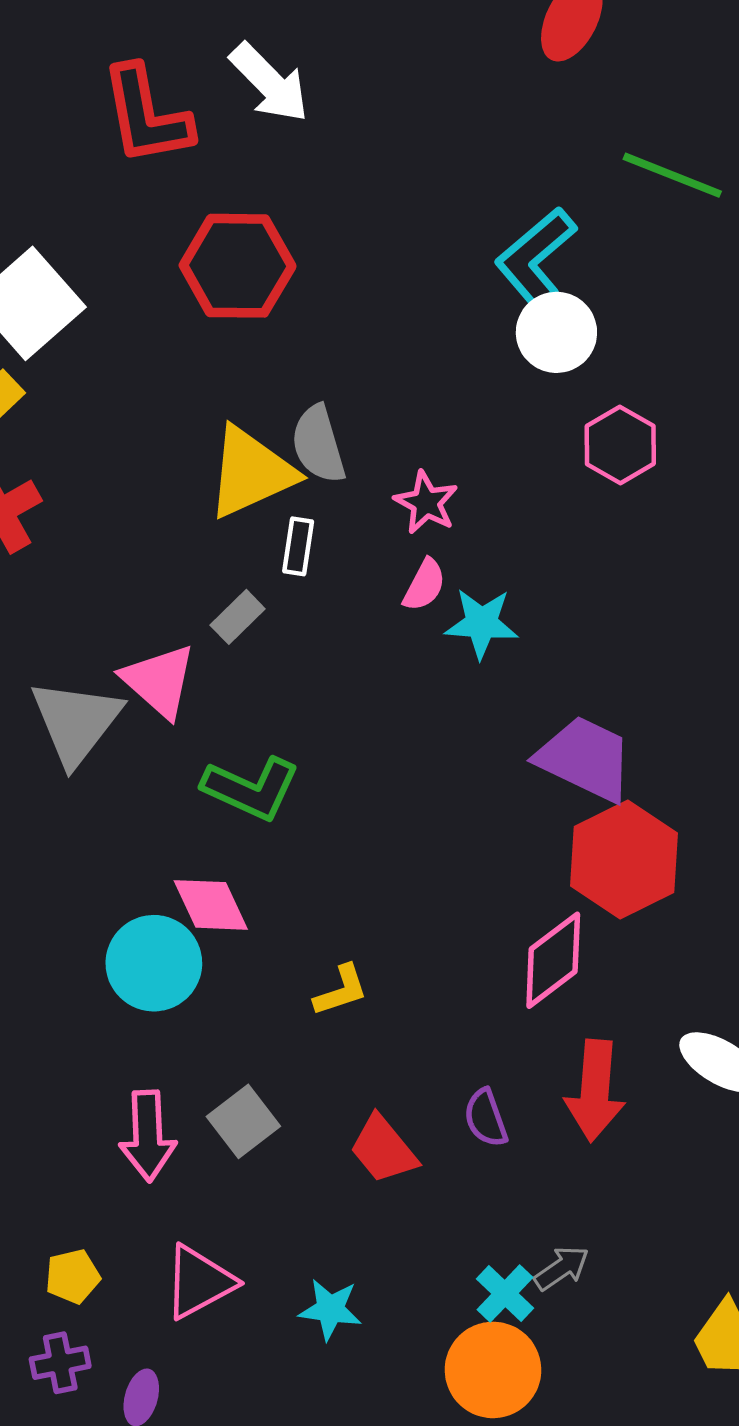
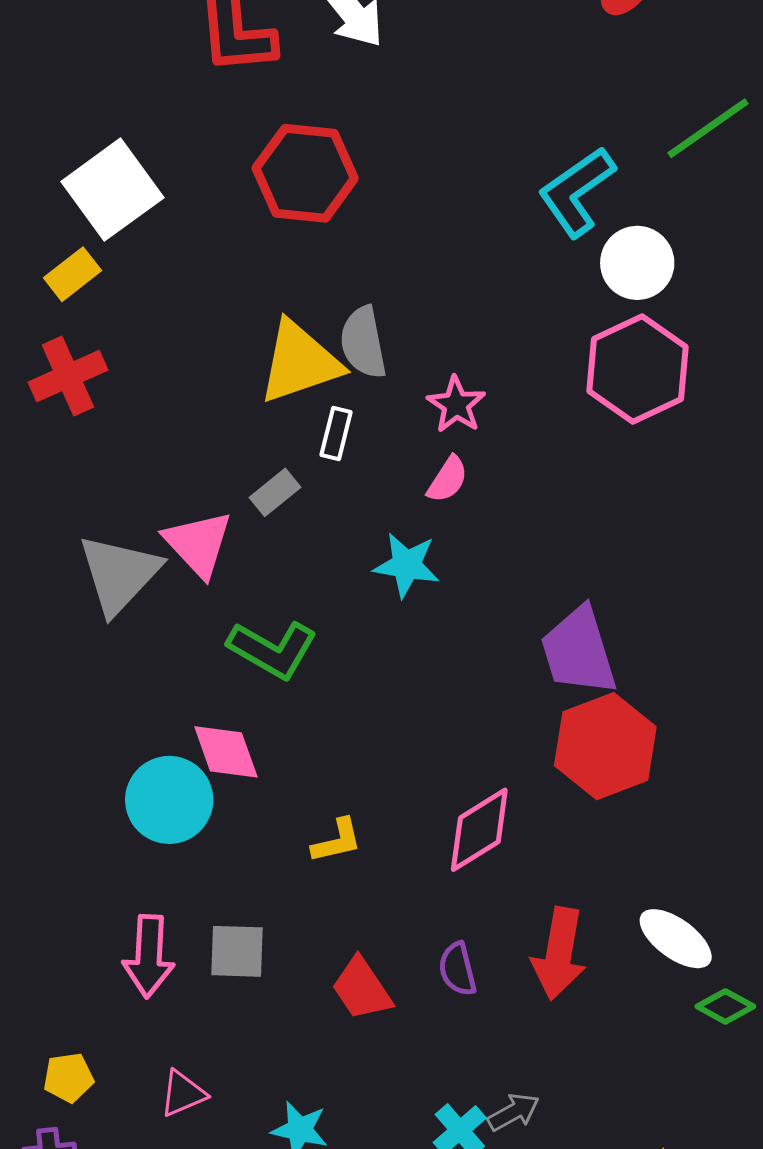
green line: (672, 175) -> (708, 128), turned -62
white circle: (556, 332) -> (637, 263), moved
pink hexagon: (620, 445) -> (638, 369), size x1.5
cyan star: (482, 623) -> (407, 565), moved
purple trapezoid: (585, 759) -> (579, 651), turned -138
pink diamond: (553, 960) -> (479, 830), moved
gray square: (243, 1121) -> (237, 951), turned 34
pink triangle: (199, 1282) -> (183, 1094), size x0.7

